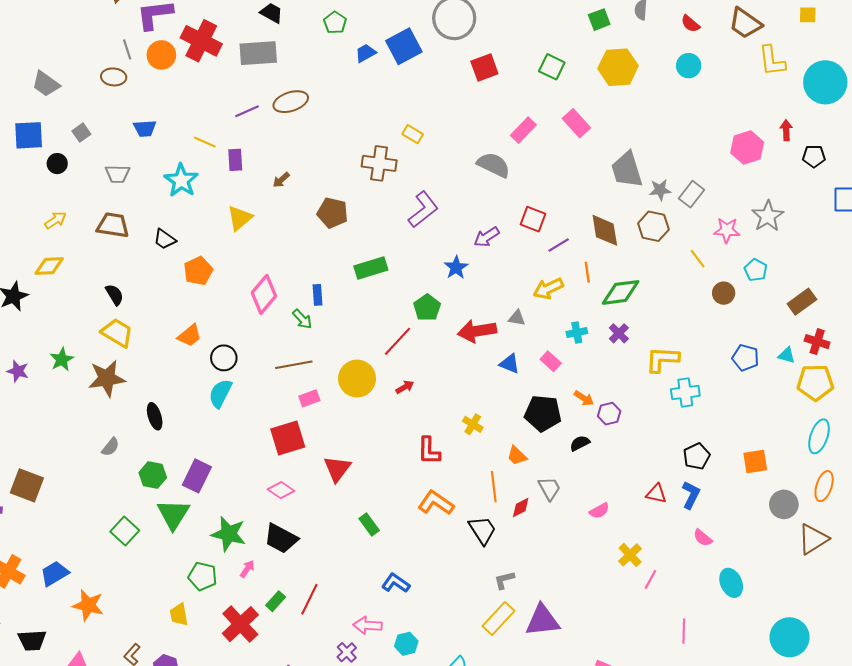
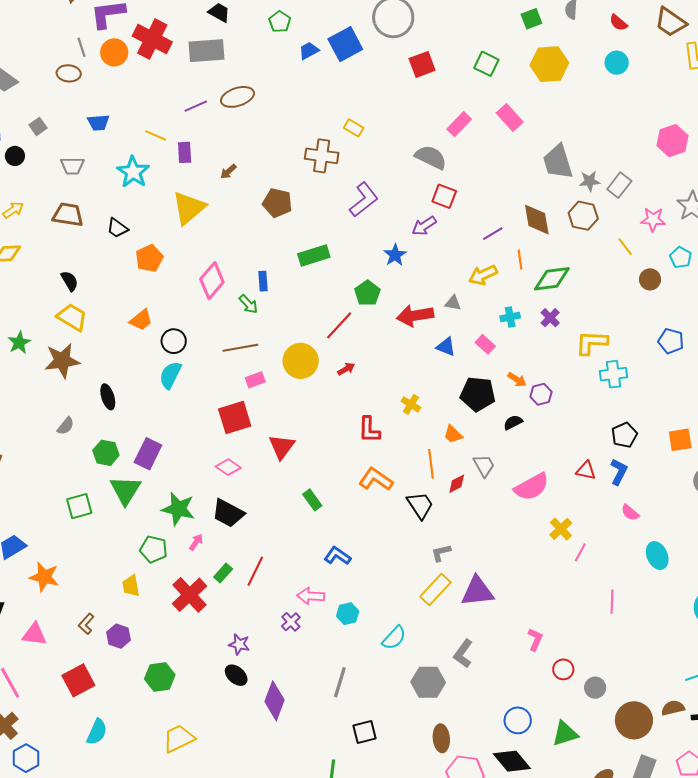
yellow triangle: (240, 218) -> (189, 208), size x1.4
red square: (533, 219) -> (444, 196), moved
pink semicircle: (599, 511) -> (532, 487), size x1.8
green square: (125, 531) -> (79, 506), turned 32

